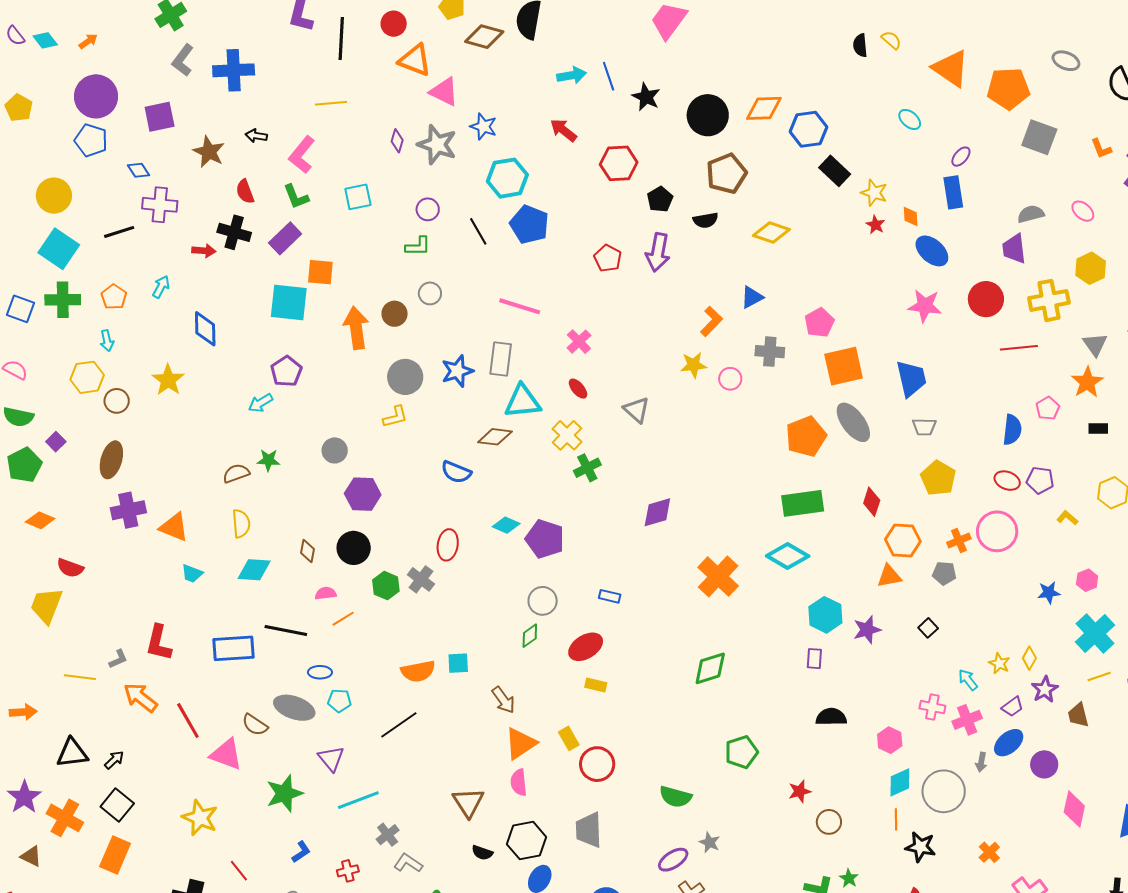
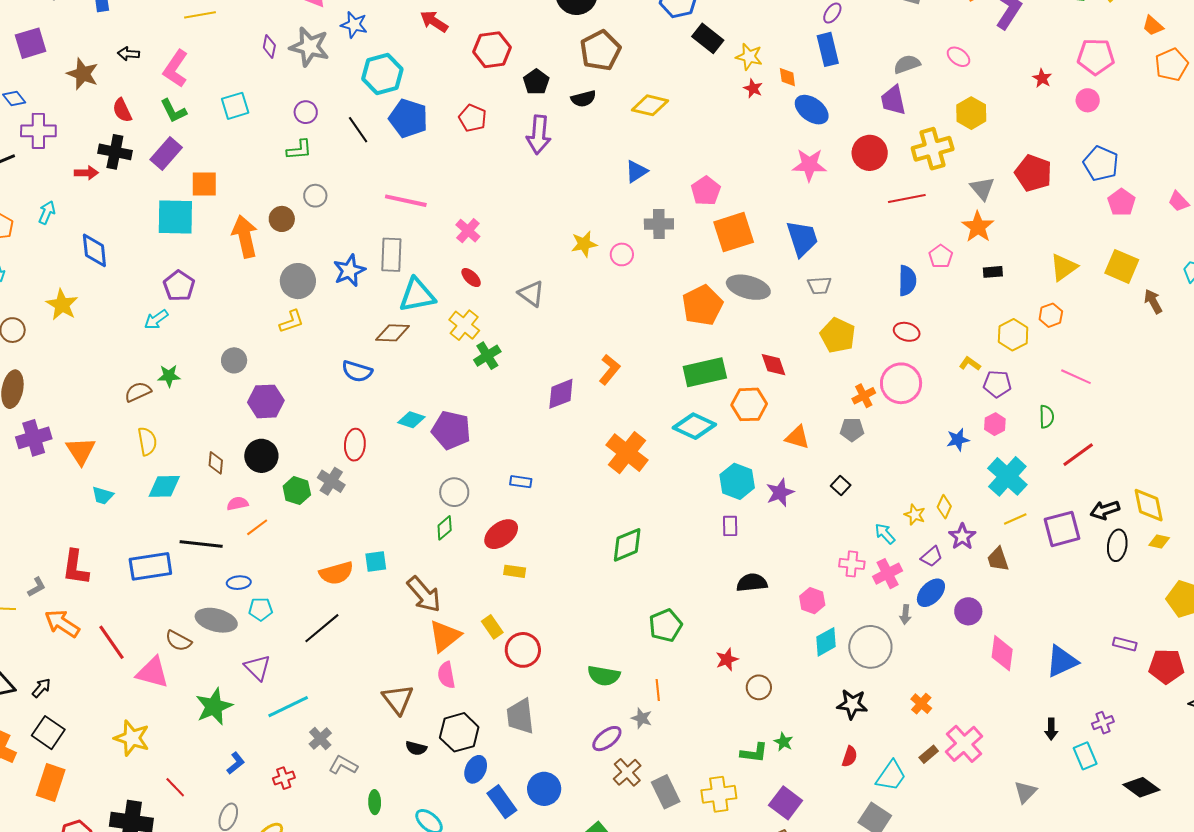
red pentagon: (608, 258) -> (472, 118), moved
orange L-shape: (711, 321) -> (609, 370), moved
gray ellipse: (853, 422) -> (748, 287), turned -33
purple pentagon: (1040, 480) -> (997, 384), moved
red diamond: (872, 502) -> (773, 365), turned -32
orange triangle: (174, 527) -> (81, 451), turned 40
orange hexagon: (903, 540) -> (749, 404), moved
orange triangle: (889, 576) -> (797, 437), turned 32
brown arrow: (503, 700) -> (424, 594), size x1.4
orange line: (896, 819) -> (658, 690), moved

